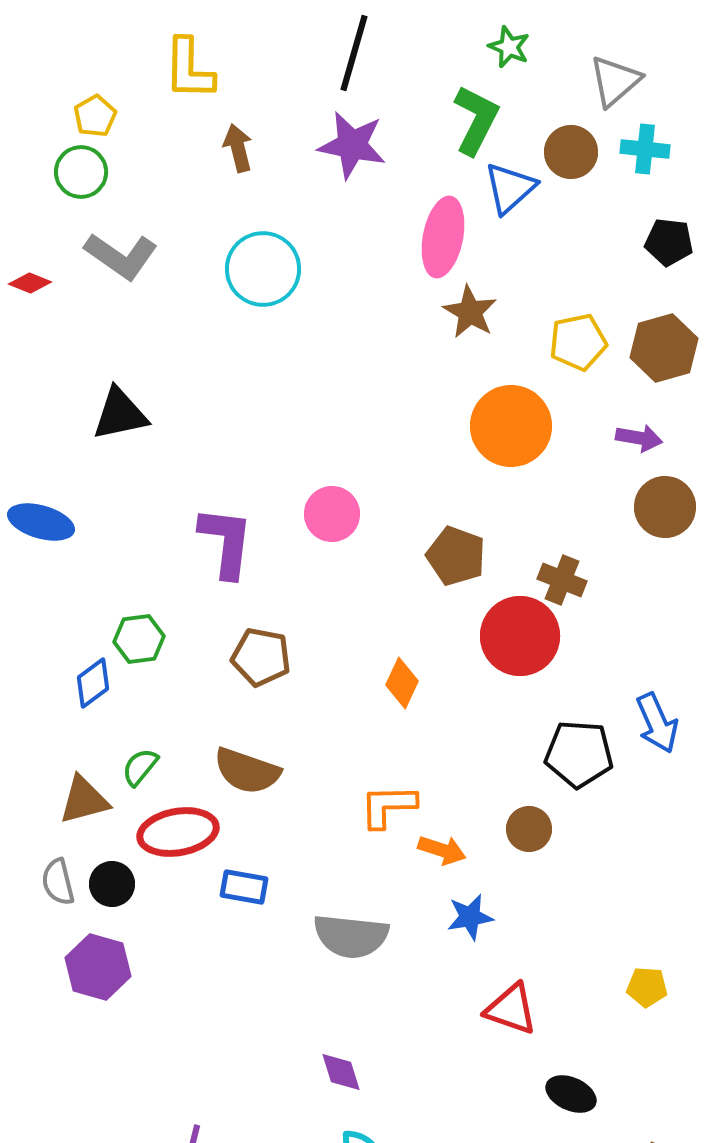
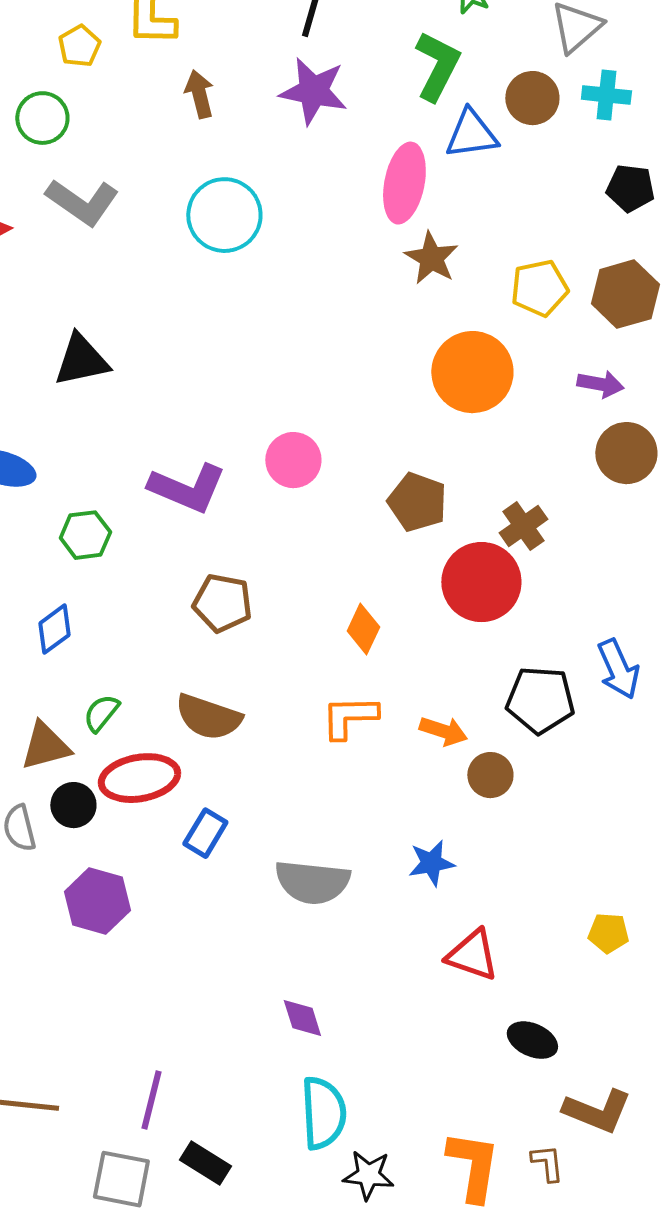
yellow pentagon: (95, 116) -> (79, 46), moved
blue triangle: (510, 188) -> (471, 134), turned 34
purple L-shape: (226, 542) -> (187, 488), turned 106
brown cross: (562, 580) -> (523, 526), turned 33
green hexagon: (139, 639) -> (85, 535), moved
orange L-shape: (388, 806) -> (349, 717), moved
orange arrow: (442, 850) -> (443, 731), moved
black circle: (112, 884) -> (73, 805), moved
blue rectangle: (244, 887) -> (205, 833), turned -69
purple hexagon: (98, 967) -> (97, 901), moved

